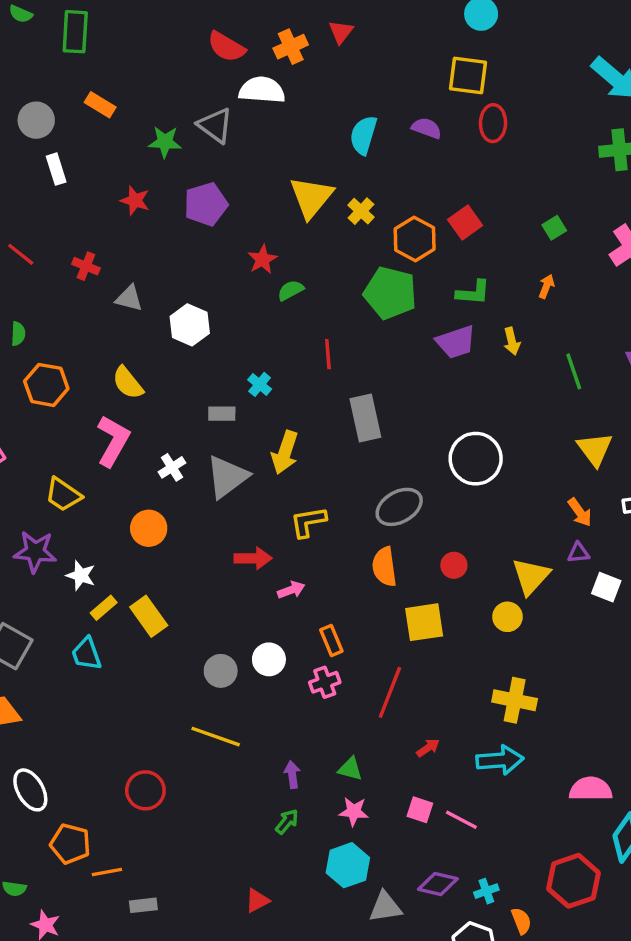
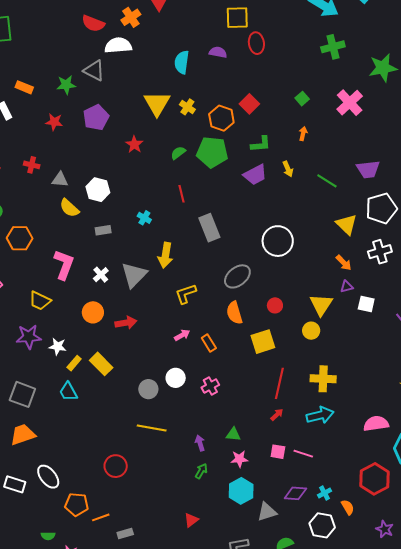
orange rectangle: (100, 105) -> (24, 87), moved
green semicircle: (291, 290) -> (178, 153), moved
green line: (574, 371) -> (327, 181), turned -30
yellow semicircle: (128, 383) -> (69, 208), moved
gray rectangle: (222, 414) -> (103, 230), moved
red arrow: (253, 558) -> (126, 323), moved
orange rectangle: (331, 640) -> (209, 343), moved
red line: (390, 692) -> (279, 383), moved

